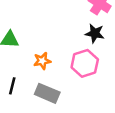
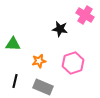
black star: (95, 33) -> (60, 29), moved

